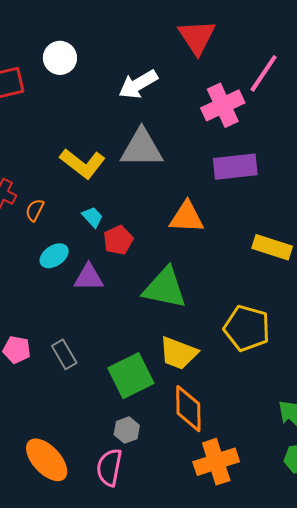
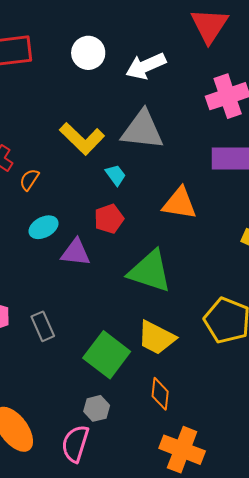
white circle: (60, 58) -> (88, 53), moved
cyan trapezoid: (92, 217) -> (116, 175), moved
green square: (131, 376) -> (107, 355), turned -33
orange diamond: (188, 409) -> (160, 394), size x0.7
orange cross: (216, 462) -> (182, 450), turned 33

